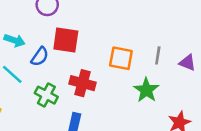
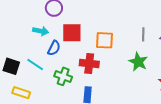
cyan arrow: (15, 40) -> (41, 31), moved
orange square: (121, 58) -> (105, 40), moved

